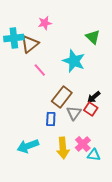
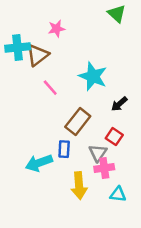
green triangle: (93, 37) -> (117, 14), moved
black arrow: (94, 97) -> (119, 104), moved
gray triangle: (74, 113) -> (98, 153), moved
pink cross: (83, 144) -> (104, 168), moved, turned 35
cyan arrow: (28, 146) -> (39, 163), moved

